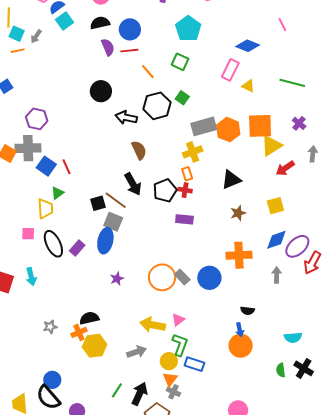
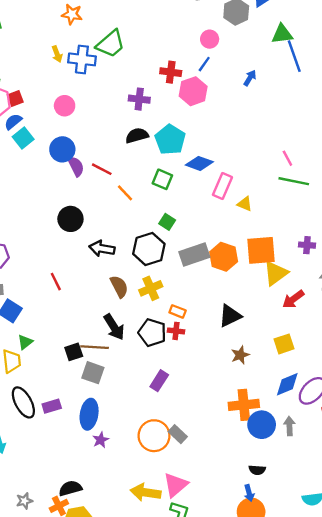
black semicircle: (100, 23) -> (137, 136), moved
pink line: (282, 25) -> (287, 158), moved
blue circle: (130, 29) -> (62, 149), moved
blue diamond: (248, 46) -> (199, 163), moved
red line: (129, 51) -> (102, 169), turned 36
green line: (292, 83) -> (294, 181), moved
black hexagon: (157, 106) -> (149, 249), moved
purple cross: (299, 123) -> (307, 245), turned -32
yellow cross: (193, 152) -> (151, 288), moved
red line: (66, 167) -> (56, 282), moved
orange rectangle: (187, 174) -> (178, 311), turned -48
black pentagon: (165, 190) -> (152, 333), turned -30
brown line: (116, 200) -> (95, 347), turned -30
purple rectangle: (184, 219) -> (159, 381), moved, turned -60
blue ellipse: (105, 241) -> (89, 414), moved
purple rectangle: (77, 248) -> (52, 406), turned 35
blue circle: (209, 278) -> (262, 425), moved
pink triangle: (178, 320) -> (176, 485), size x1.6

